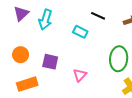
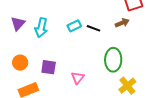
black line: (98, 16) -> (93, 28), moved
cyan rectangle: (80, 32) -> (74, 26), moved, turned -48

